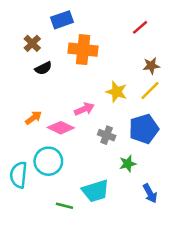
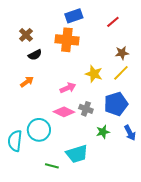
blue rectangle: (62, 20) -> (74, 16), moved
orange arrow: (33, 118) -> (27, 82), moved
pink diamond: (61, 128) -> (64, 112), moved
blue arrow: (150, 193) -> (130, 133), moved

